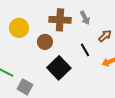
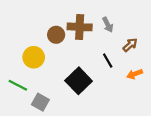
yellow circle: (19, 28) -> (34, 57), moved
brown circle: (45, 42) -> (56, 35), moved

